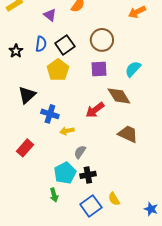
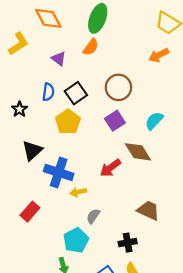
black star: (16, 51) -> (20, 109), moved
purple square: (99, 69) -> (115, 121), turned -30
blue cross: (50, 114) -> (59, 172), size x1.4
brown trapezoid: (128, 134) -> (148, 210), moved
black cross: (88, 175) -> (128, 243), moved

